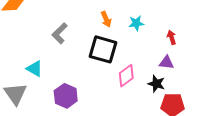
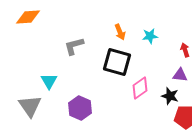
gray L-shape: (60, 33) -> (74, 46), turned 30
cyan triangle: (34, 69) -> (49, 81), turned 30

